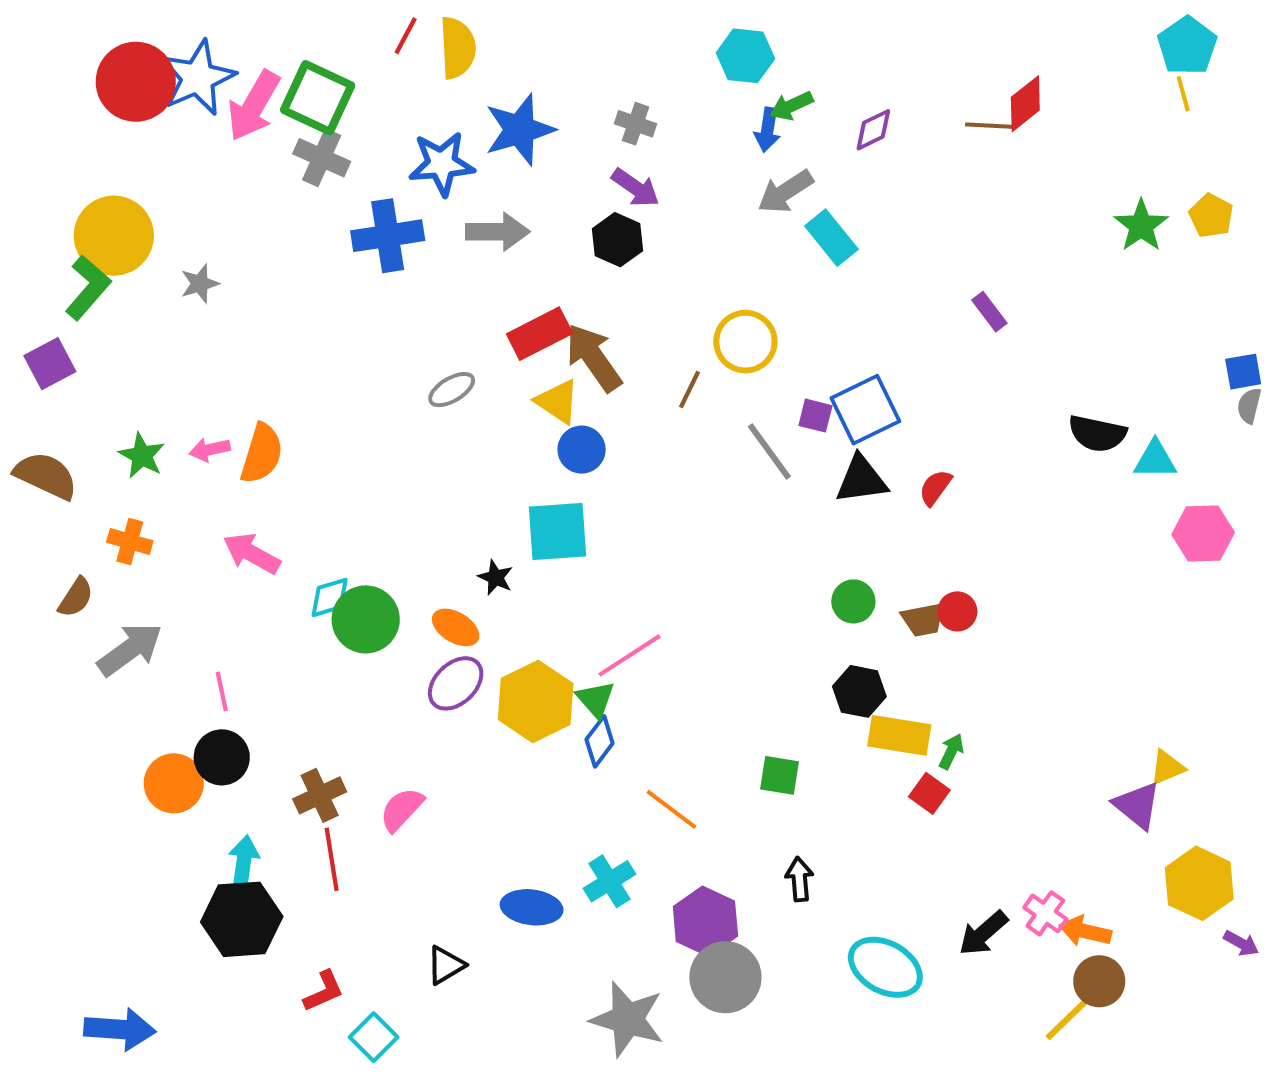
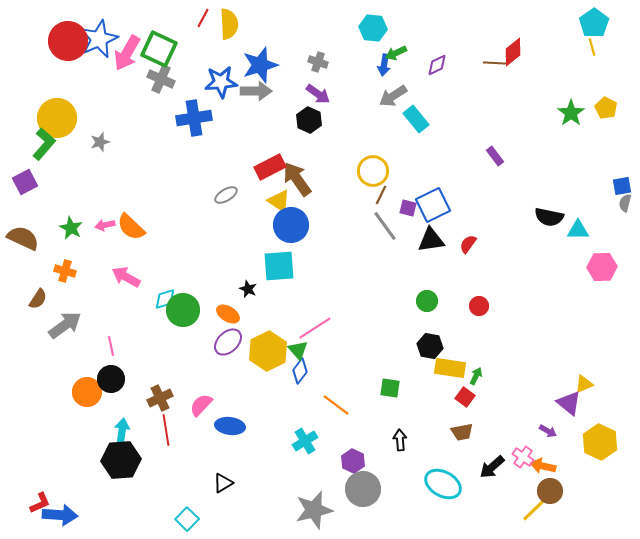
gray arrow: (498, 232) -> (256, 91), moved
brown line: (689, 390) -> (381, 195), moved
blue circle: (582, 450) -> (291, 225), size x1.5
orange semicircle: (262, 454) -> (131, 227), turned 116
brown trapezoid: (923, 619) -> (462, 432), moved
blue ellipse: (532, 907) -> (230, 426), moved
purple hexagon: (705, 921) -> (353, 461), size x0.7
purple arrow: (1241, 943) -> (548, 431), moved
red L-shape: (324, 991) -> (40, 503), moved
gray star: (628, 1019) -> (314, 510), turned -30

